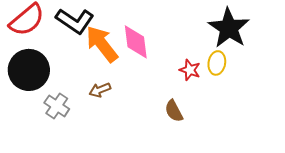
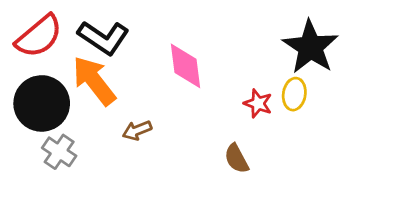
orange arrow: (102, 44) -> (94, 81), moved
gray cross: (57, 106) -> (59, 152), moved

